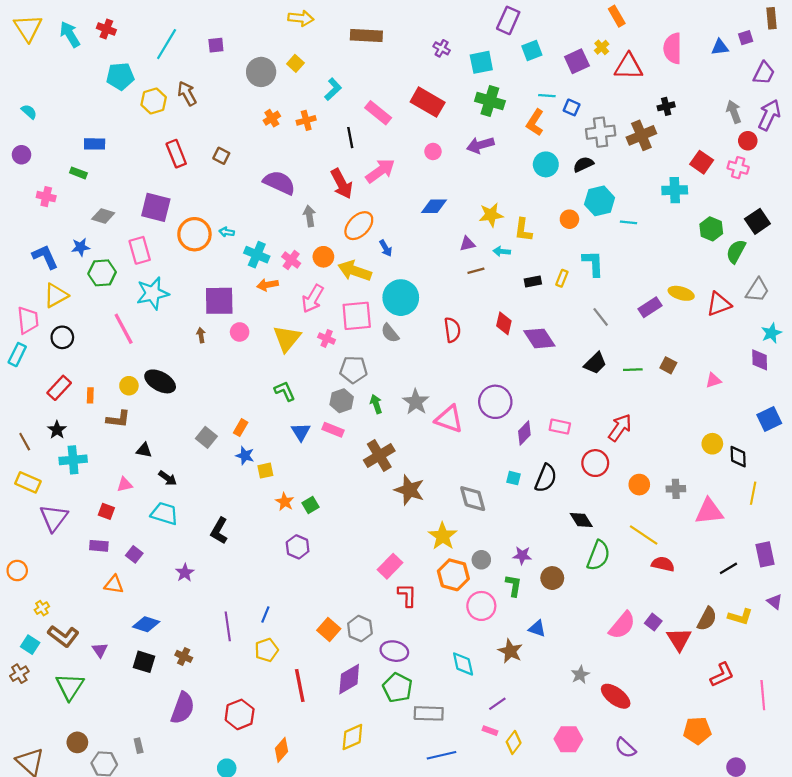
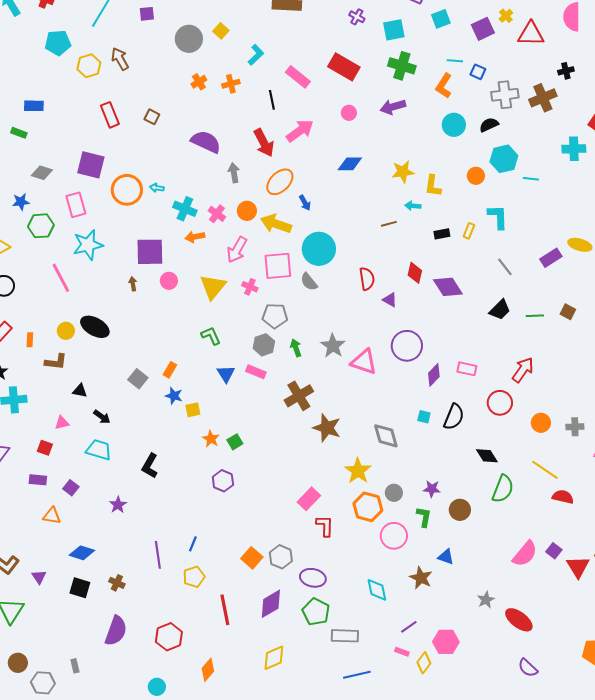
purple triangle: (467, 244) -> (390, 300), moved, turned 42
pink hexagon: (568, 739) -> (446, 642), moved

